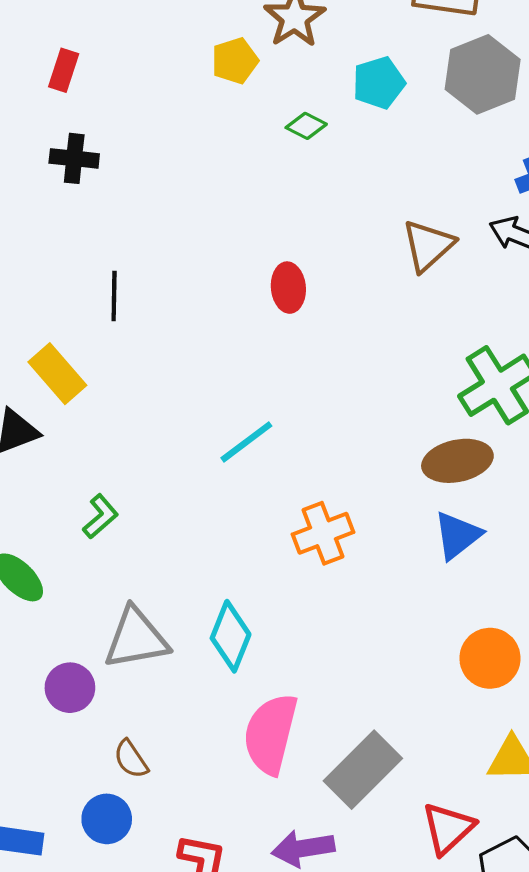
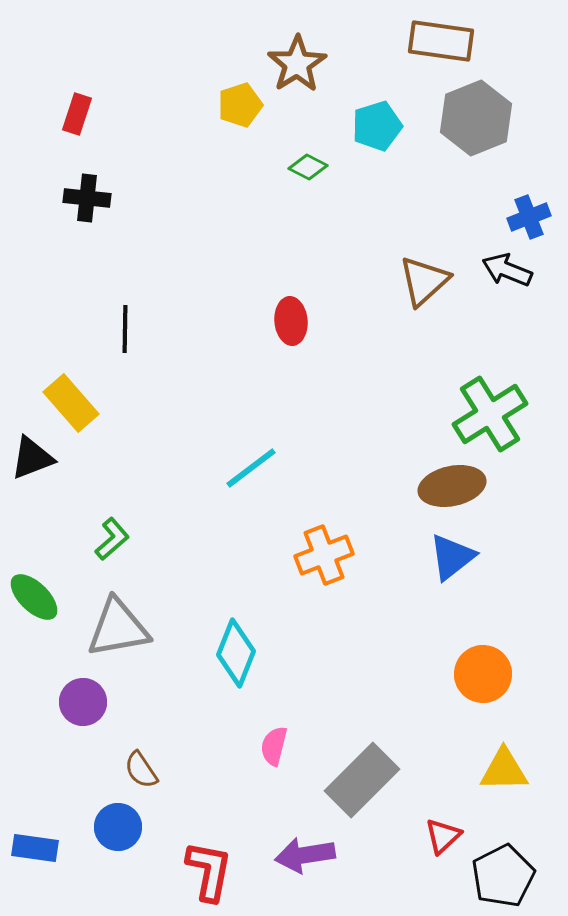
gray triangle: (136, 638) -> (118, 628), moved
pink semicircle: (271, 734) -> (274, 746), size x0.5
red triangle: (448, 828) -> (443, 836), size x0.7

